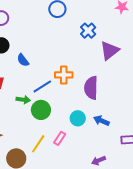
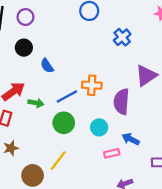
purple triangle: (109, 50) -> (146, 76), moved
green arrow: (23, 100) -> (36, 103), moved
cyan circle: (78, 118) -> (99, 127), moved
pink rectangle: (60, 138) -> (112, 153), moved, turned 40

